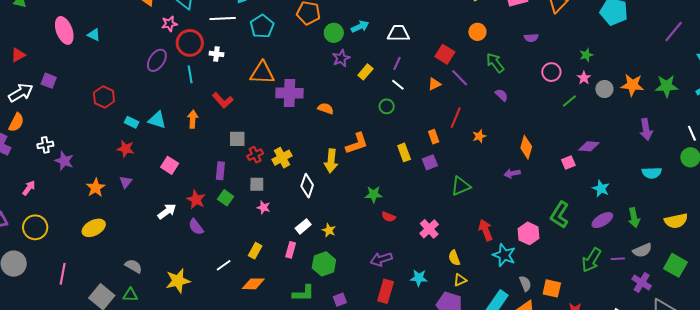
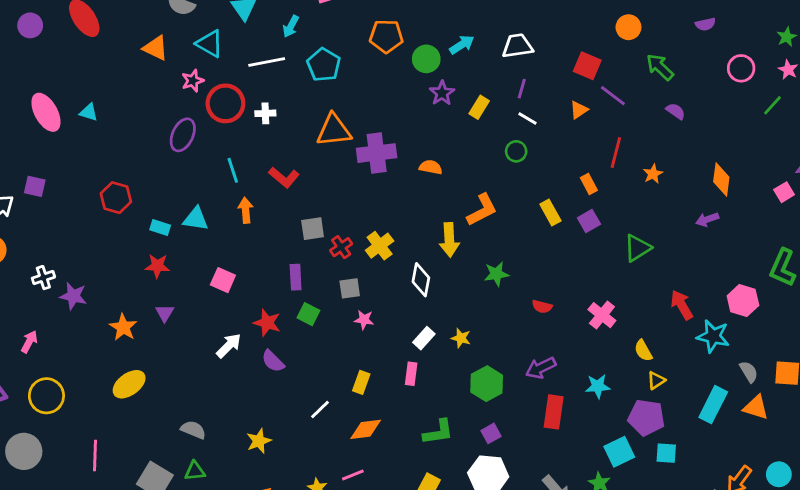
cyan line: (190, 74) -> (233, 170), moved
green star: (374, 194) -> (496, 274), moved
green hexagon: (324, 264) -> (487, 384), moved
yellow star: (178, 281) -> (259, 441), size x0.7

